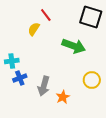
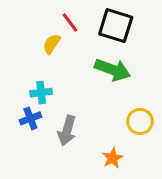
black square: (91, 17) -> (116, 26), moved
cyan cross: (12, 61) -> (41, 93), moved
orange star: (63, 97) -> (113, 158), moved

